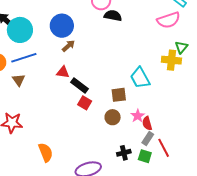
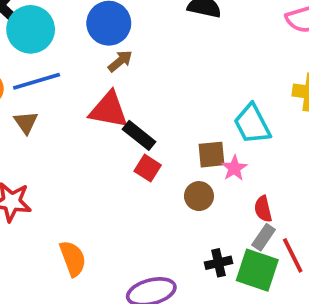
red triangle: (63, 72) -> (109, 110), size x1.6
pink star: (138, 116) -> (234, 168), moved
green square: (145, 156) -> (257, 270), size x1.6

